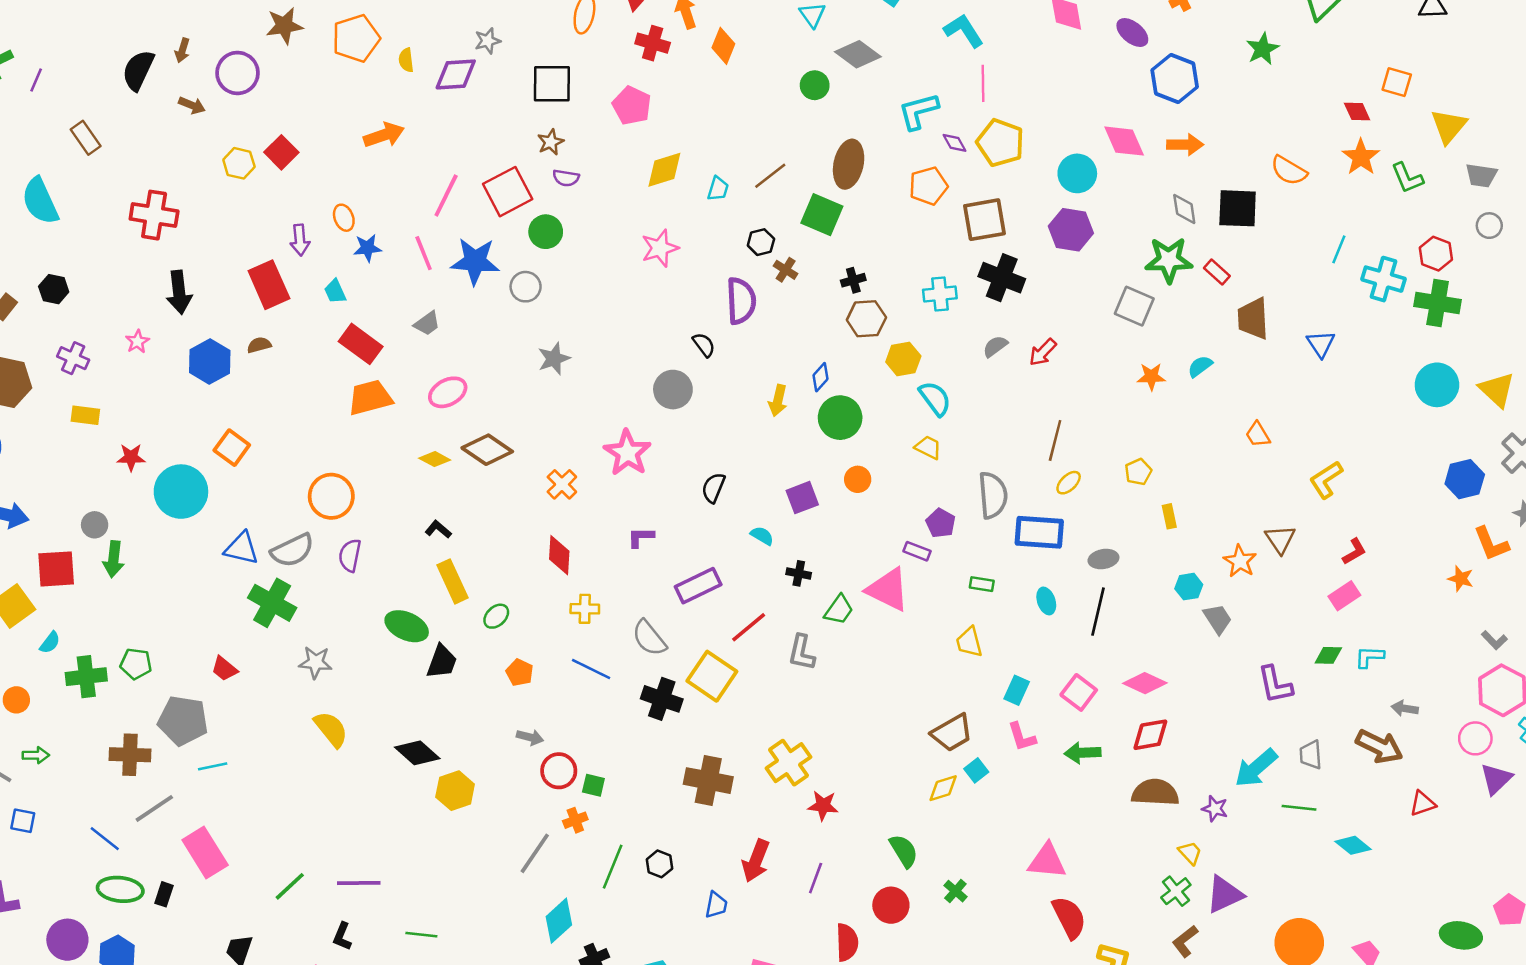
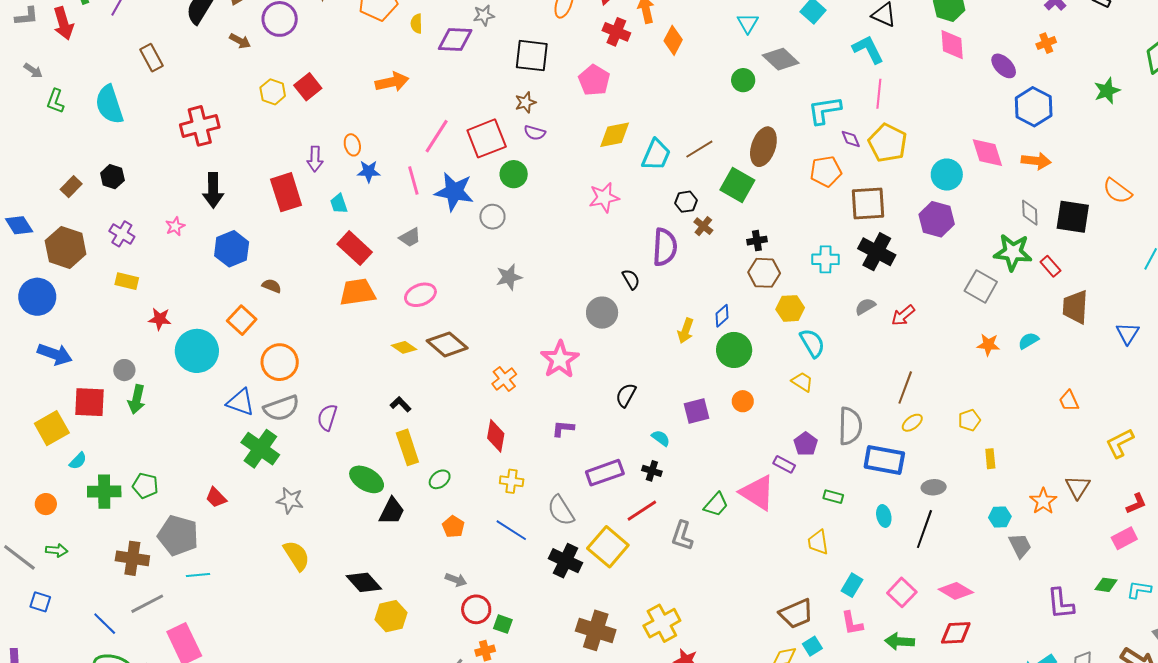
cyan trapezoid: (718, 189) -> (656, 155), size x1.6
red cross: (154, 215) -> (200, 126), turned -30
brown semicircle: (259, 345) -> (272, 286), moved, turned 30
orange circle: (331, 496) -> (280, 362), moved
black cross: (799, 573) -> (652, 471), moved

